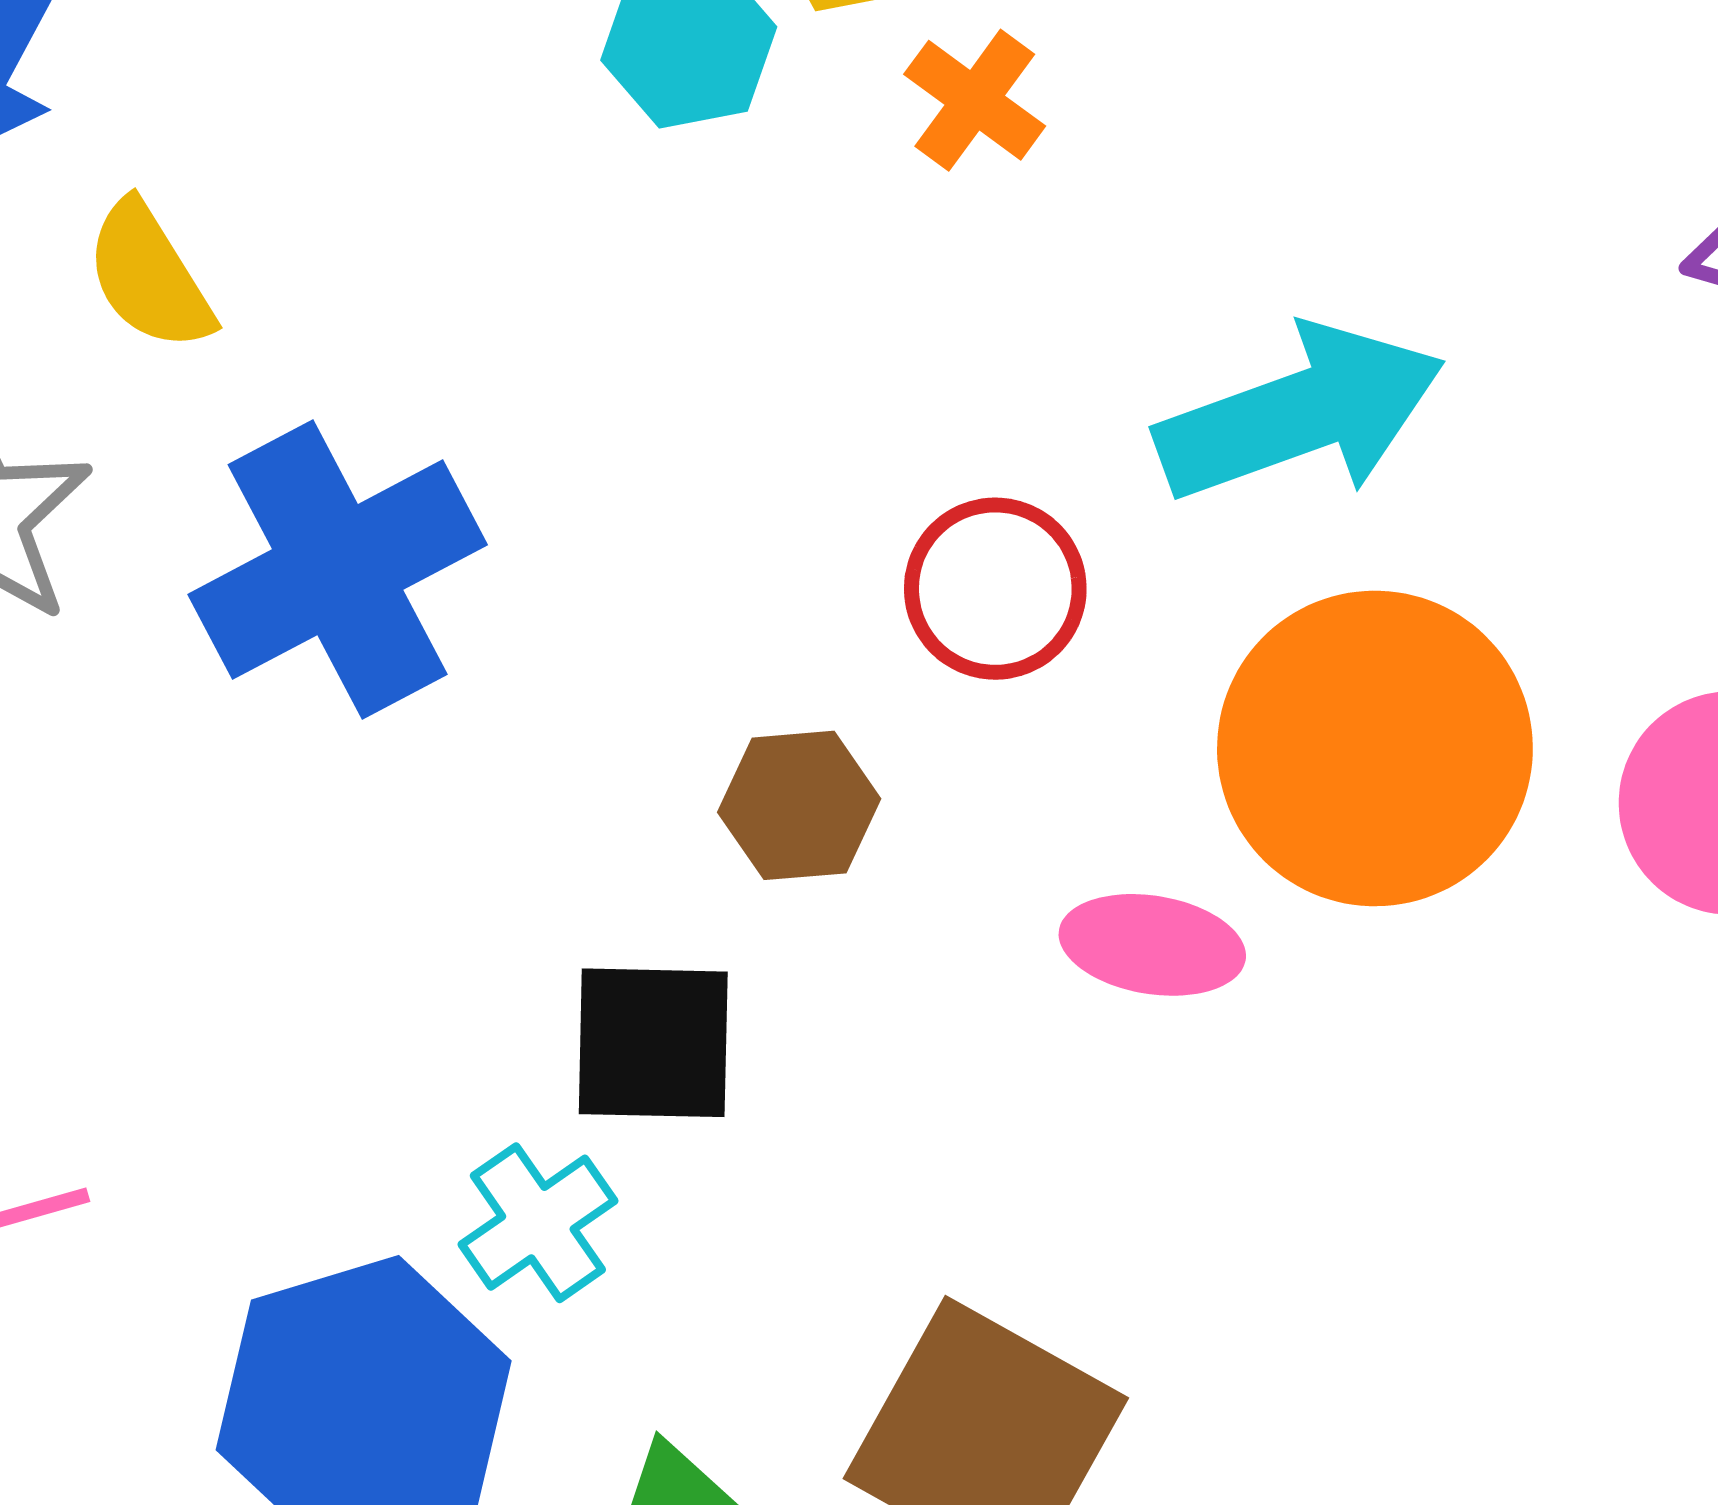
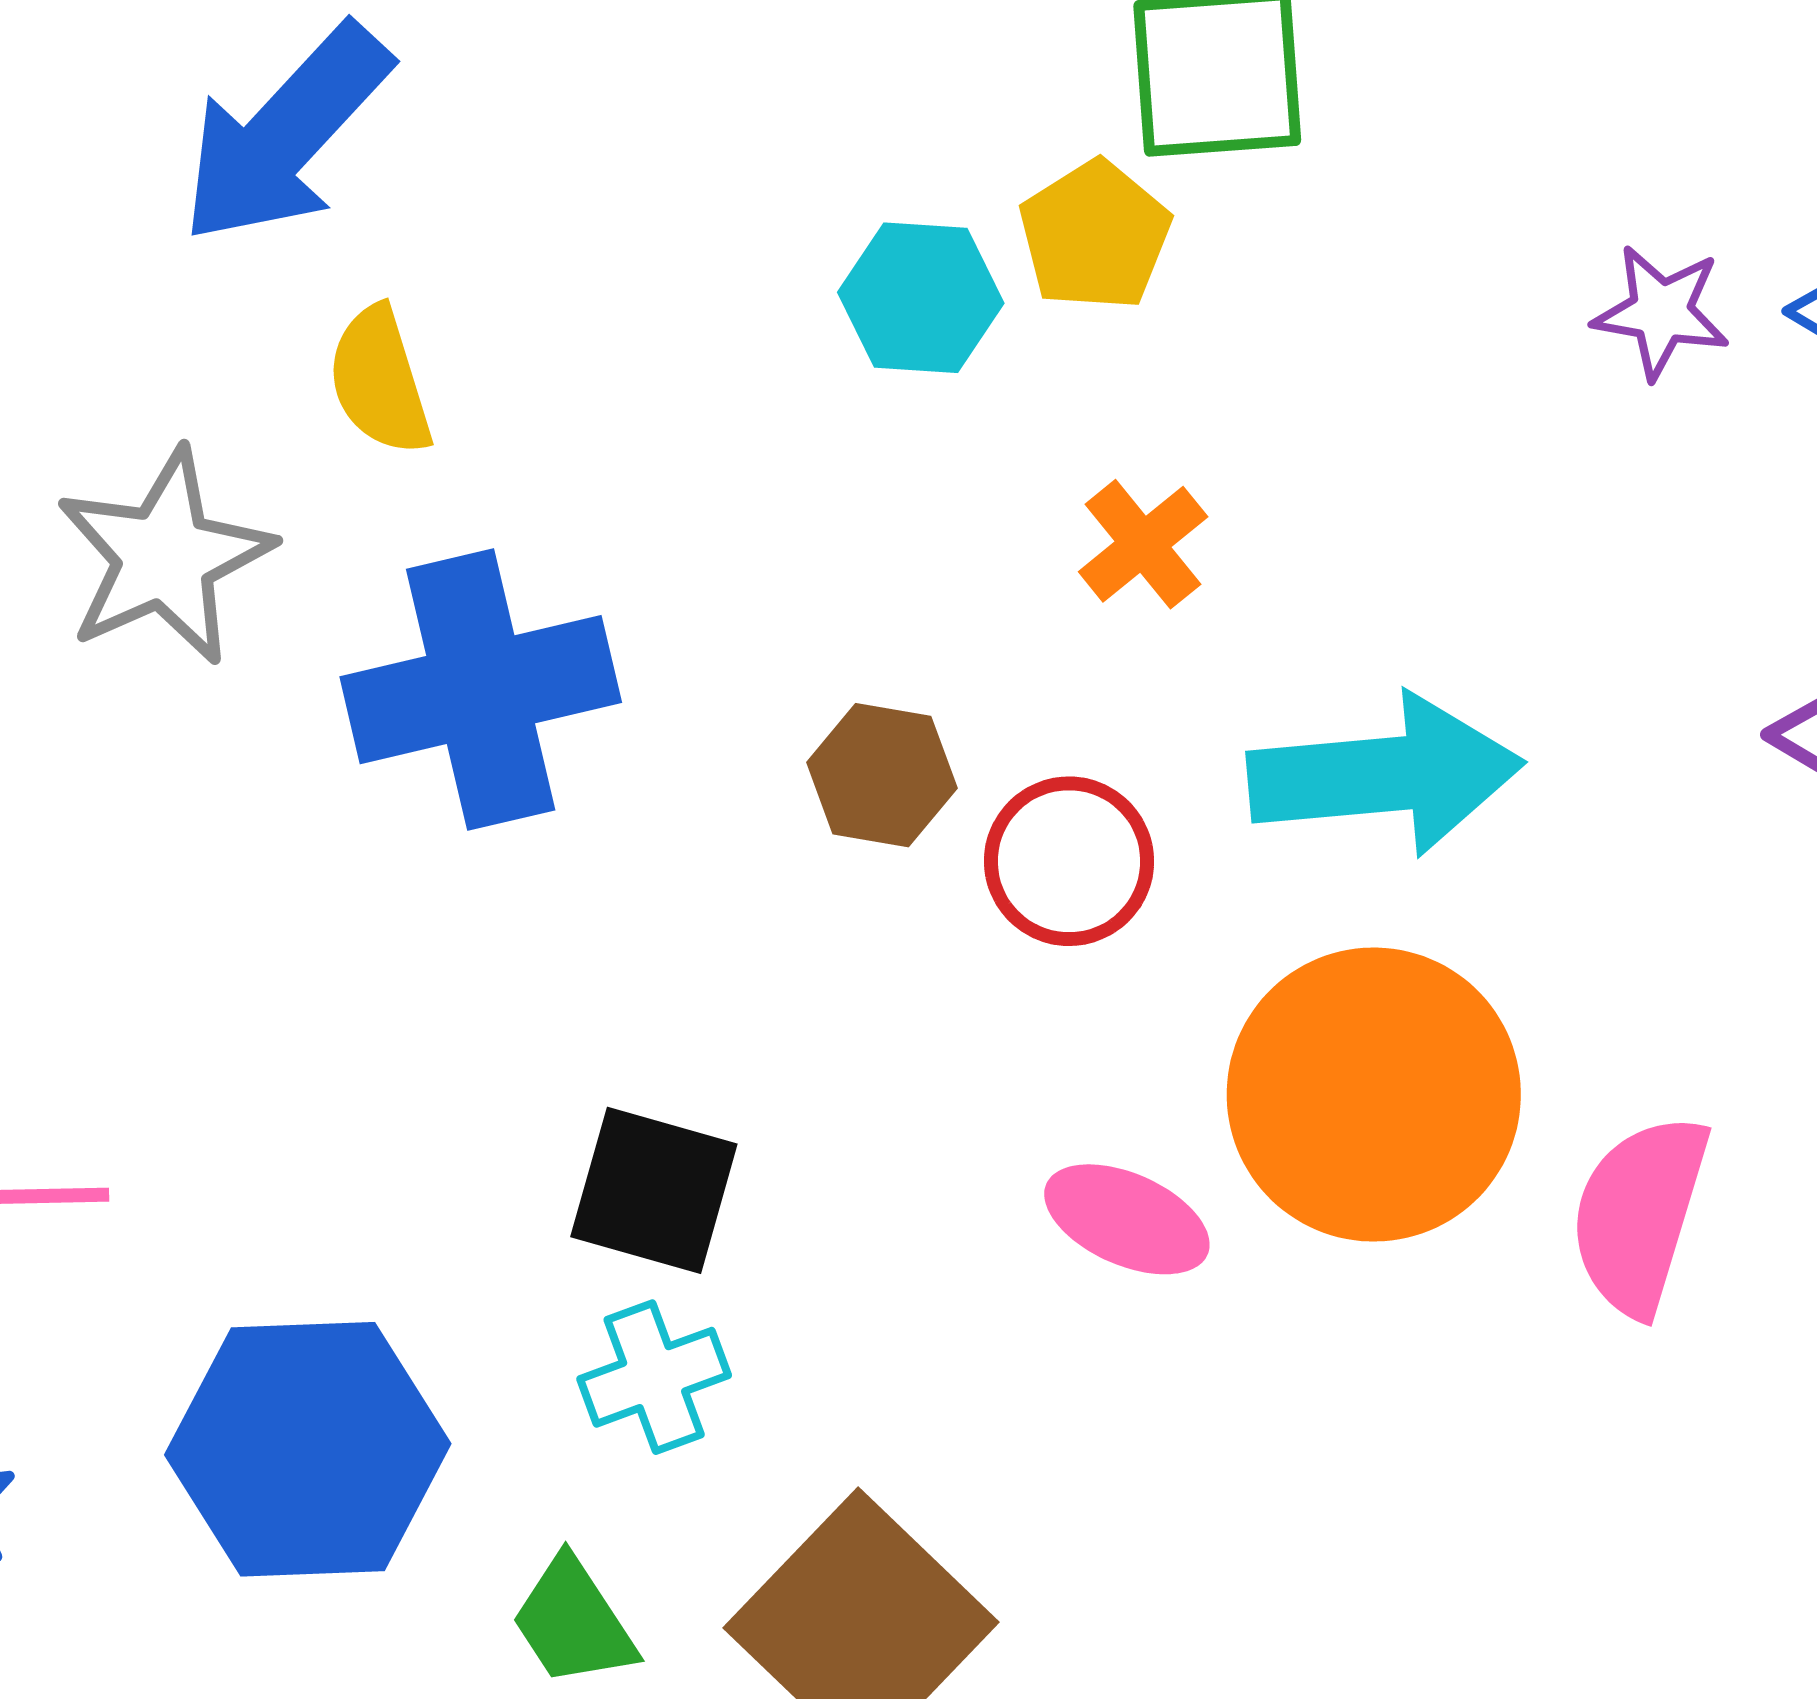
orange cross: (975, 100) -> (1143, 544), moved
brown hexagon: (799, 805) -> (882, 775), moved
cyan cross: (538, 1223) -> (654, 1377), moved

